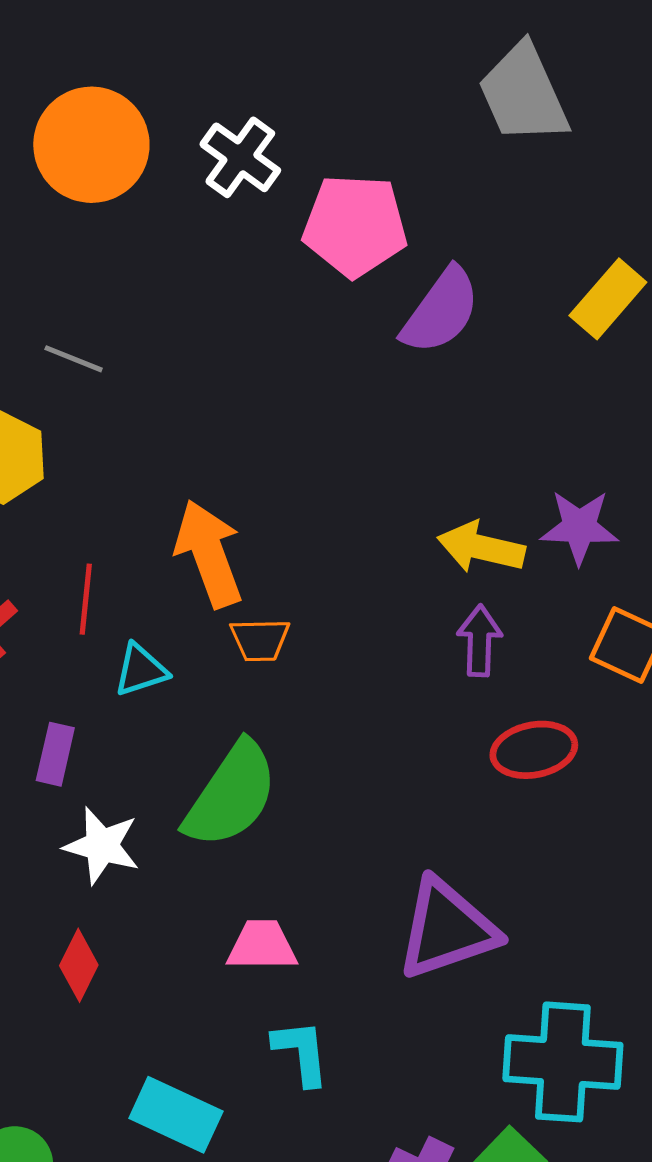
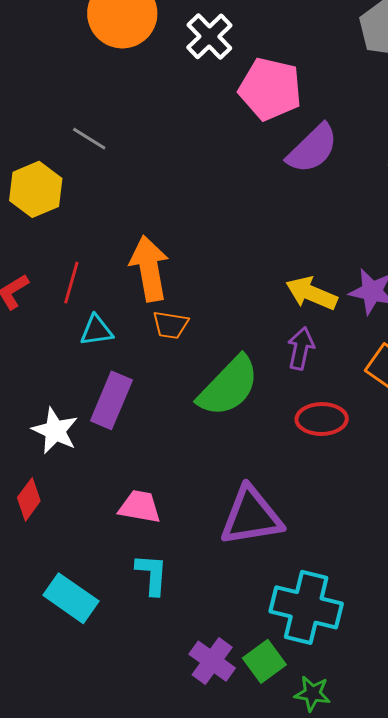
purple rectangle: (55, 754) -> (111, 400), moved, size x1.5
green semicircle: (231, 795) -> (229, 386), moved

